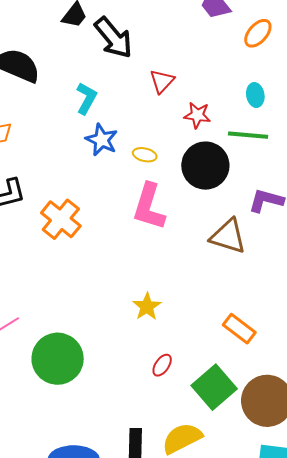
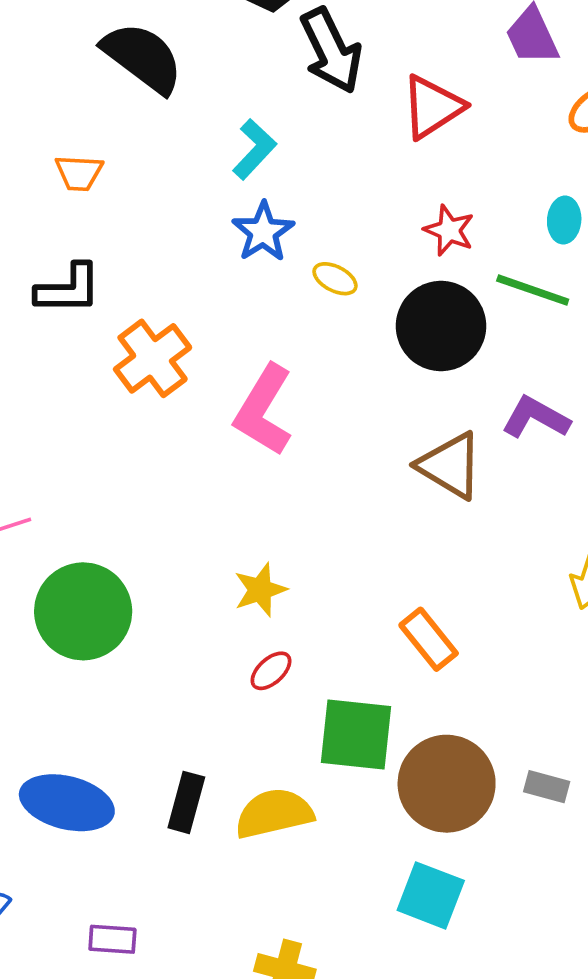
red triangle: (162, 81) -> (432, 107), moved, size x1.4
pink L-shape: (149, 207) -> (264, 410), moved
yellow star: (147, 307) -> (260, 590), moved
green square: (214, 387) -> (356, 734), turned 33

